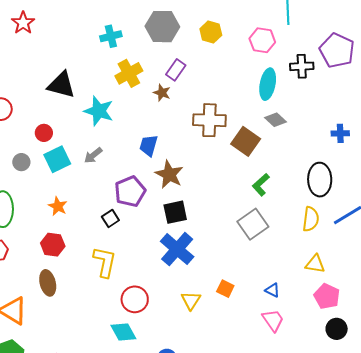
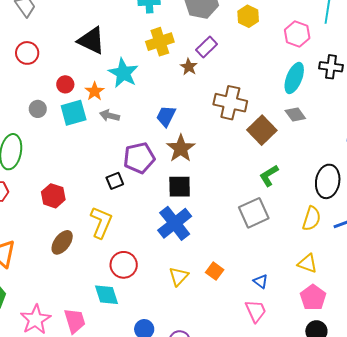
gray arrow: (93, 155) -> (110, 116), turned 42
orange star: (58, 206) -> (95, 91), moved
brown ellipse: (48, 283) -> (62, 242), moved, turned 40

